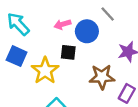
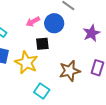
brown star: (102, 77) -> (70, 71), moved

